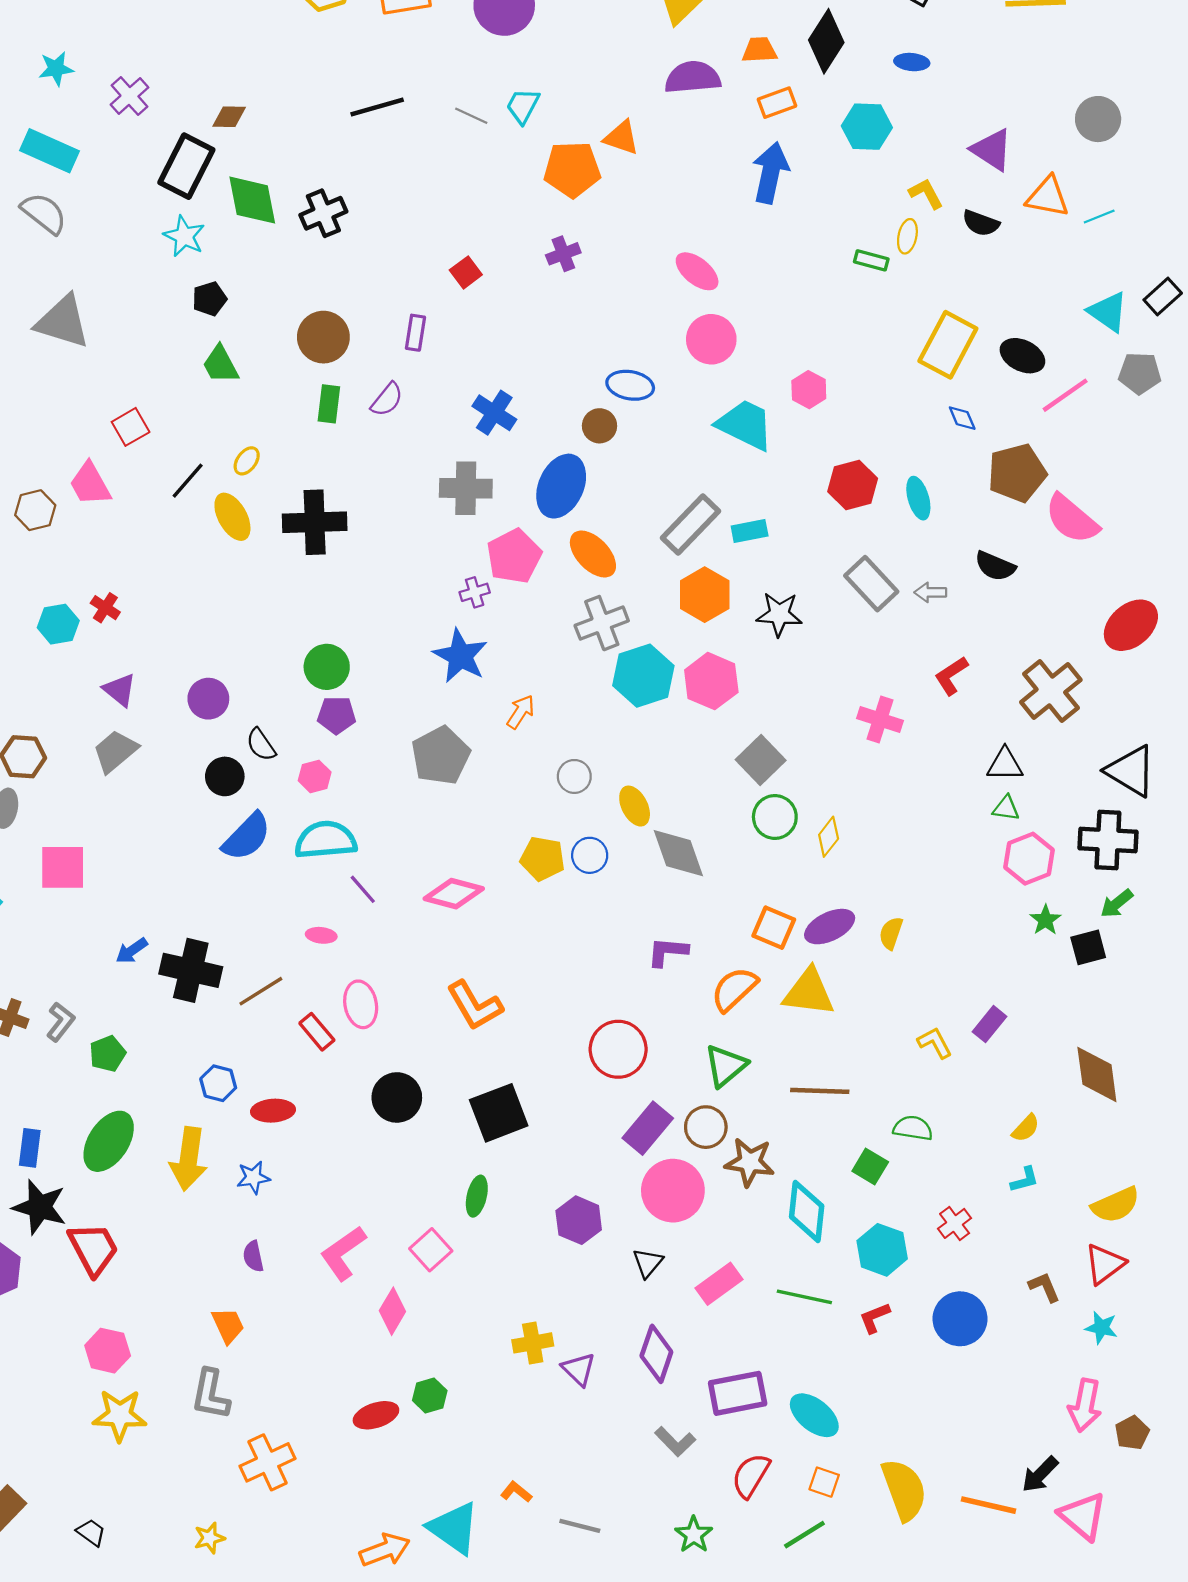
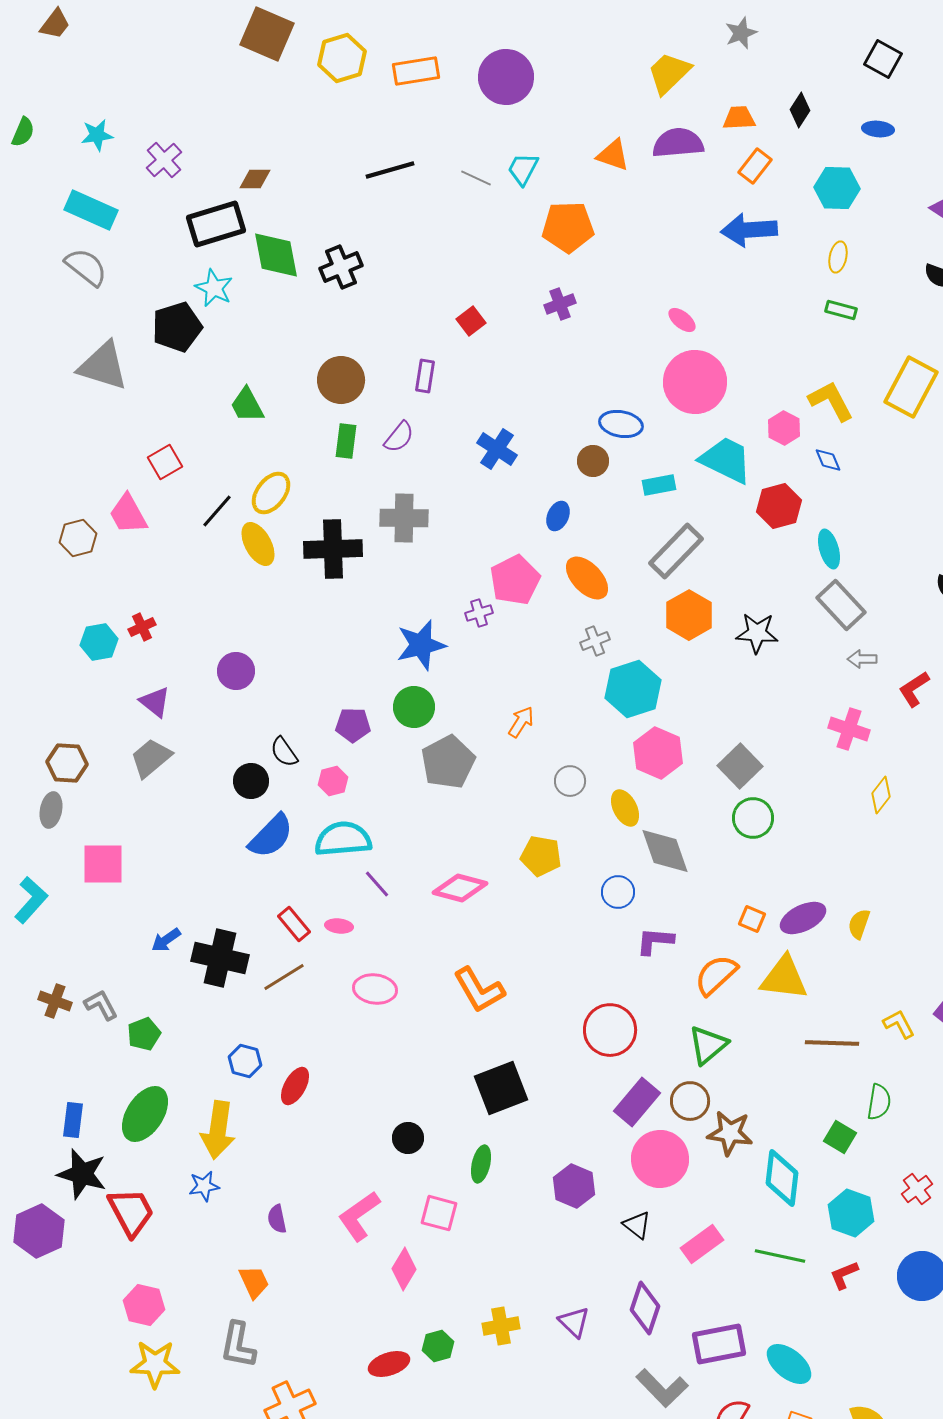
black diamond: (826, 41) -> (800, 110), size x0.6
orange rectangle: (777, 103) -> (755, 166), turned -32
orange triangle: (621, 138) -> (613, 155), moved
black rectangle: (186, 166) -> (216, 224), turned 46
blue arrow: (770, 173) -> (749, 230), turned -106
yellow L-shape: (926, 194) -> (831, 401), moved, size x1.4
yellow ellipse: (907, 236) -> (838, 257), moved
pink ellipse: (697, 271) -> (682, 320), size x0.7
black pentagon: (209, 299) -> (177, 327), moved, size x1.6
pink circle: (711, 339) -> (695, 382), size x1.4
blue diamond: (962, 418) -> (828, 460), moved
yellow ellipse: (247, 461) -> (271, 493), size x1.6
red hexagon: (853, 485) -> (779, 506), moved
blue ellipse: (561, 486) -> (558, 516), size x0.5
gray cross: (466, 488) -> (404, 518), moved
cyan ellipse: (918, 498) -> (829, 549), moved
cyan rectangle: (750, 531) -> (659, 485), moved
gray arrow: (930, 592) -> (862, 659), moved
red cross: (105, 608) -> (142, 627), turned 32
gray cross: (602, 623) -> (595, 641), size x0.6
blue star: (460, 656) -> (421, 645), moved, turned 30
green circle: (327, 667) -> (414, 707), moved
pink hexagon: (711, 681) -> (658, 753), moved
purple circle: (208, 699) -> (236, 671), moved
yellow diamond: (829, 837) -> (881, 795), moved
blue circle: (590, 855) -> (618, 892), moved
orange square: (774, 928) -> (752, 919), size x0.7
pink ellipse: (361, 1004) -> (375, 989), turned -72
gray L-shape: (60, 1022) -> (101, 1005), turned -66
red rectangle: (317, 1032) -> (294, 924), moved
brown line: (820, 1091) -> (832, 1043), moved
black circle: (397, 1097) -> (408, 1138), moved, size x0.7
red ellipse: (273, 1111) -> (295, 1086), turned -57
green semicircle: (913, 1128) -> (879, 1102), turned 90
blue star: (253, 1177) -> (204, 1186), moved
pink square: (431, 1250) -> (439, 1213), turned -33
black triangle: (648, 1263) -> (637, 1225), turned -32
yellow cross: (533, 1343) -> (501, 1326), moved
gray L-shape: (675, 1442) -> (662, 1388), size x1.4

